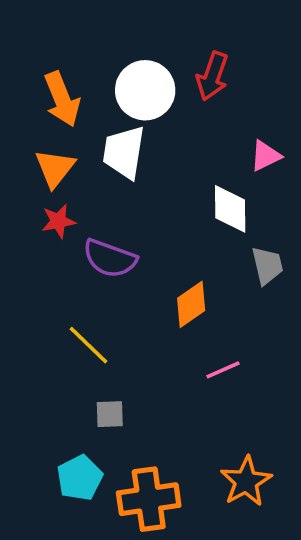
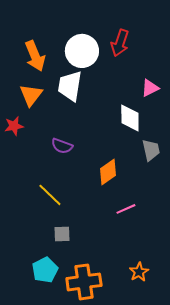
red star: (58, 221) -> (14, 126), moved
purple semicircle: (110, 258) -> (62, 146), size x0.7
orange star: (246, 481) -> (139, 272), size x0.7

